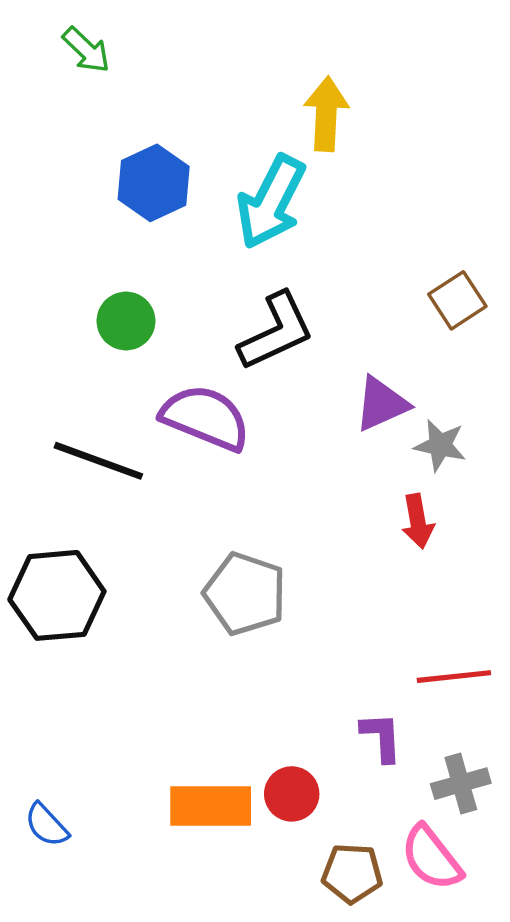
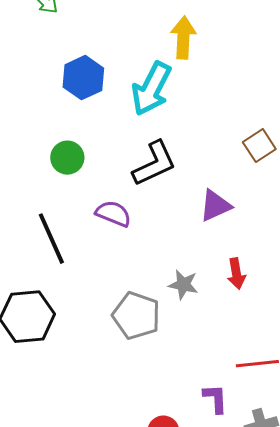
purple semicircle: (205, 418) -> (113, 214), size x0.7
gray star: (440, 445) -> (183, 285), moved
black line: (98, 461) -> (51, 239), turned 46

